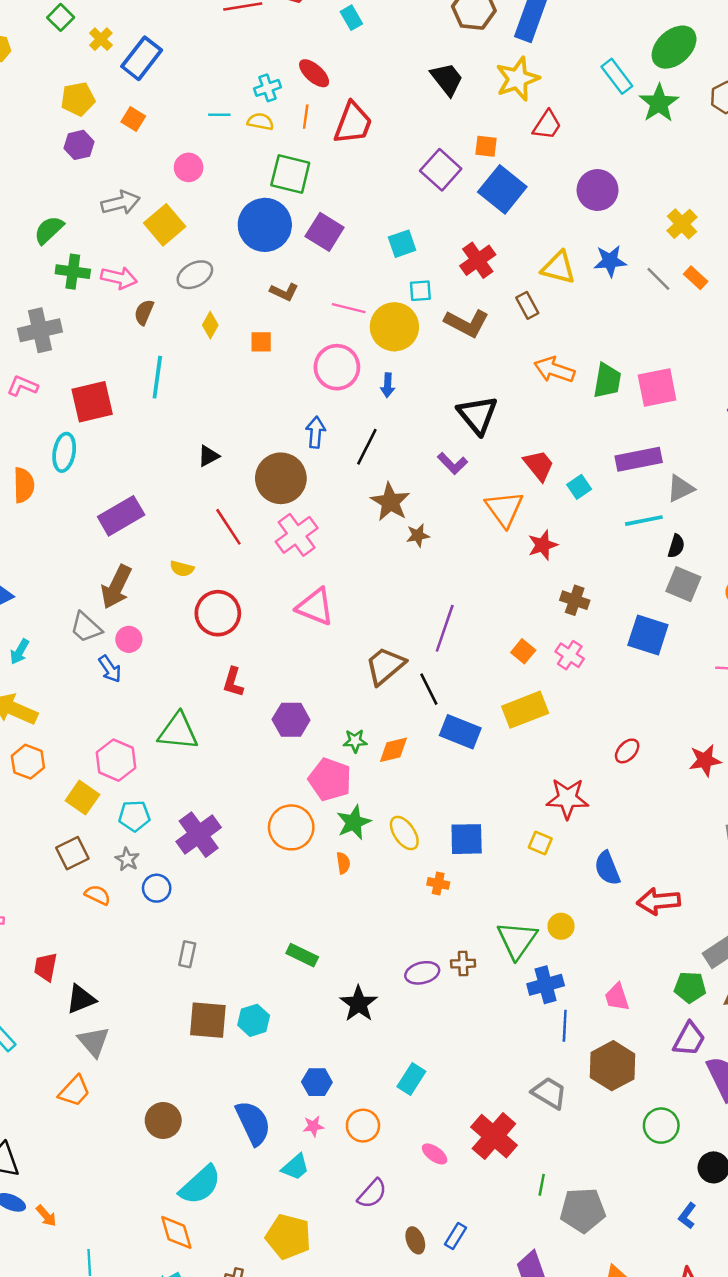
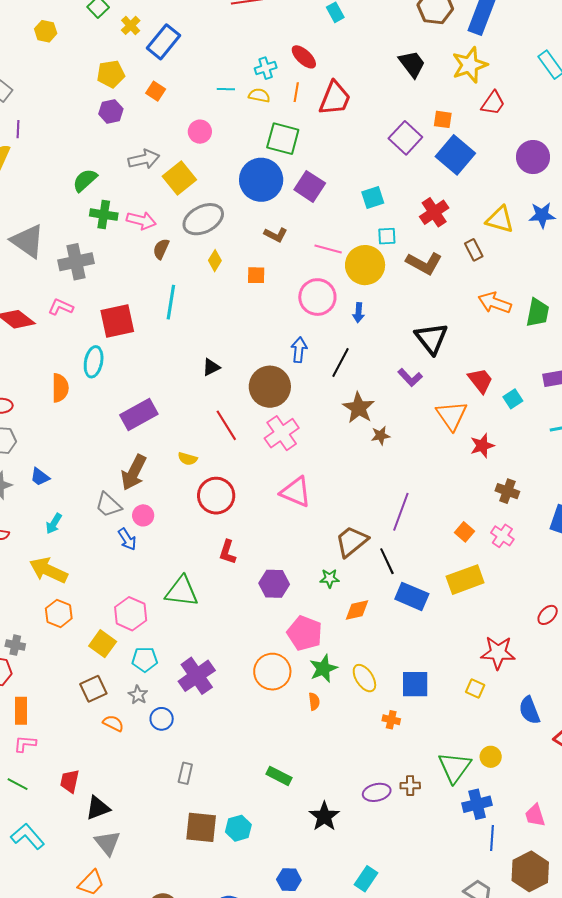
gray ellipse: (195, 275) -> (203, 219), size x1.4
green star: (355, 741) -> (330, 578), moved

